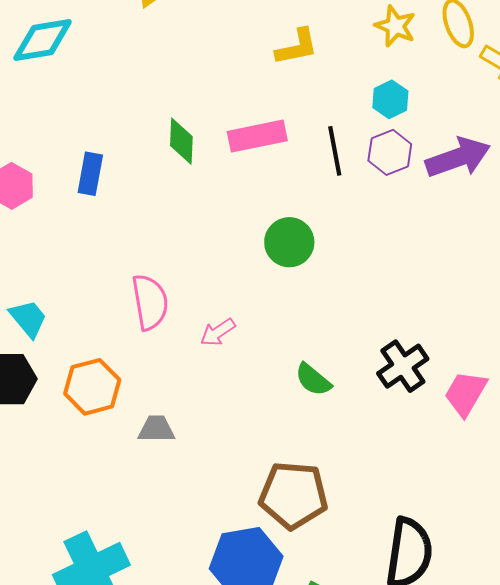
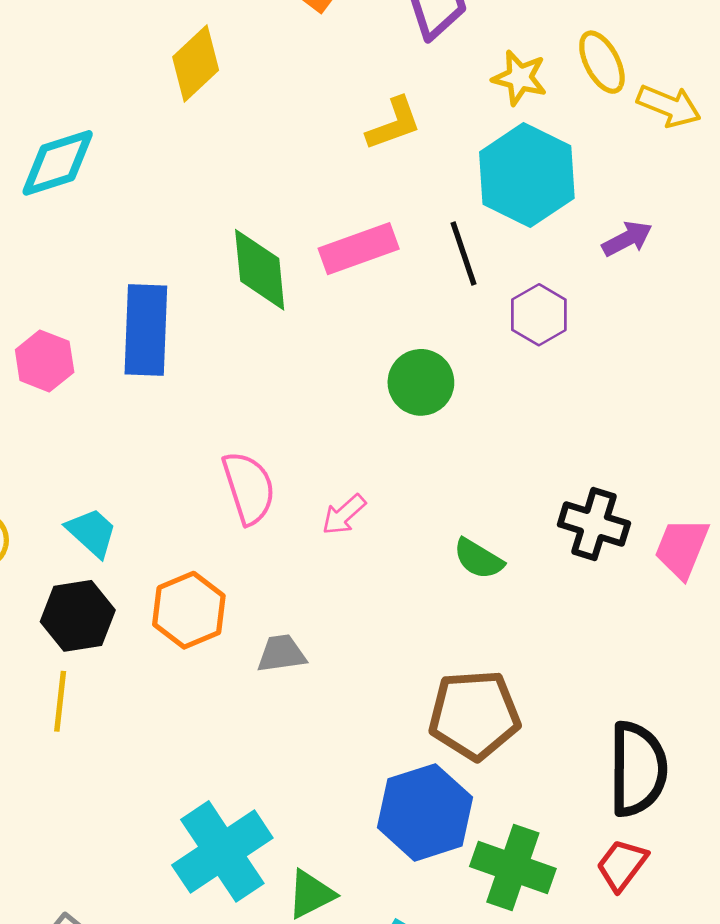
cyan hexagon: (390, 99) -> (527, 175), size x2.0
green diamond: (181, 141) -> (260, 270), size x1.4
purple hexagon: (390, 152) -> (539, 315), moved
purple arrow: (458, 157) -> (627, 239), size x0.6
blue rectangle: (90, 174) -> (146, 330), size x1.6
black cross: (403, 366) -> (594, 524), turned -30

